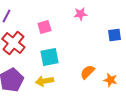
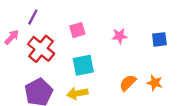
pink star: (80, 14) -> (120, 36), moved
orange star: (110, 80) -> (155, 83), moved

